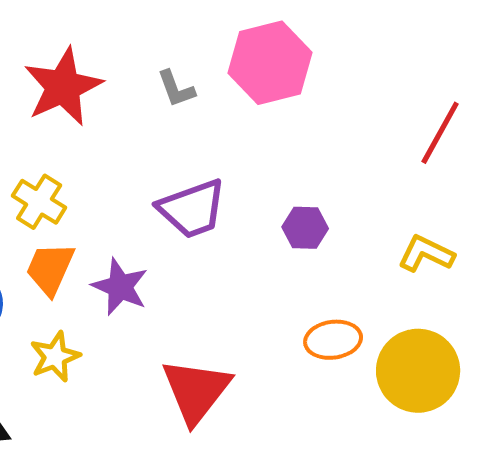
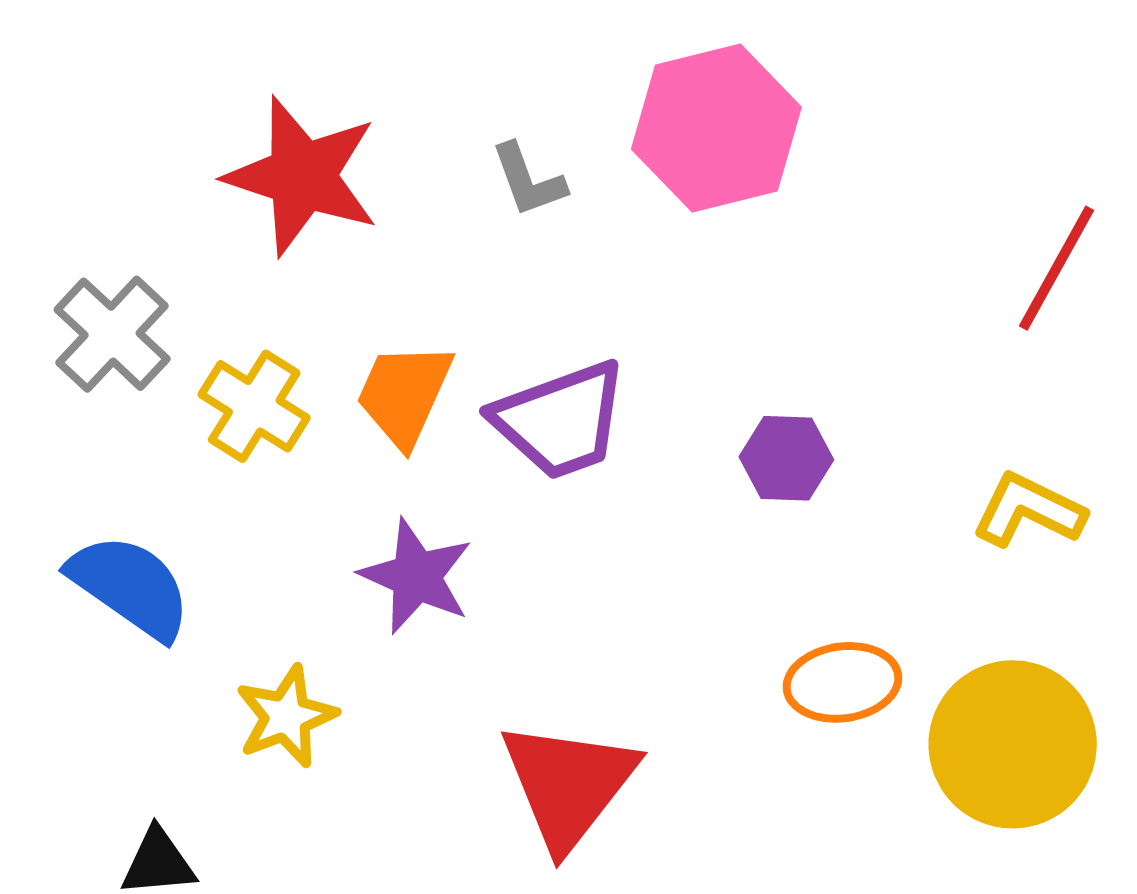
red star: (63, 87) -> (302, 176), turned -30
orange trapezoid: (50, 269) -> (404, 394), moved

